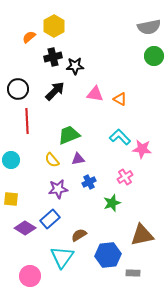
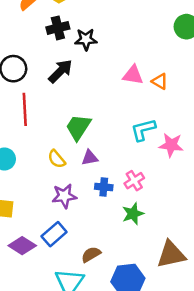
pink triangle: (95, 94) -> (133, 75), moved
orange triangle: (120, 99) -> (160, 81), moved
green trapezoid: (69, 135) -> (78, 127), turned -35
cyan L-shape: (120, 137) -> (143, 130), turned -60
pink cross: (125, 177) -> (134, 181), moved
blue cross: (89, 182) -> (104, 187), turned 32

